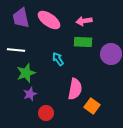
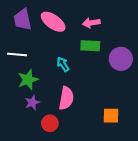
pink semicircle: (75, 89) -> (66, 98), moved
orange square: (92, 106) -> (111, 116), moved, turned -35

